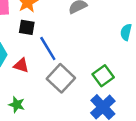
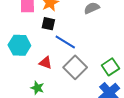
blue line: (48, 48) -> (65, 42), turned -30
red triangle: (21, 65) -> (46, 63), moved

